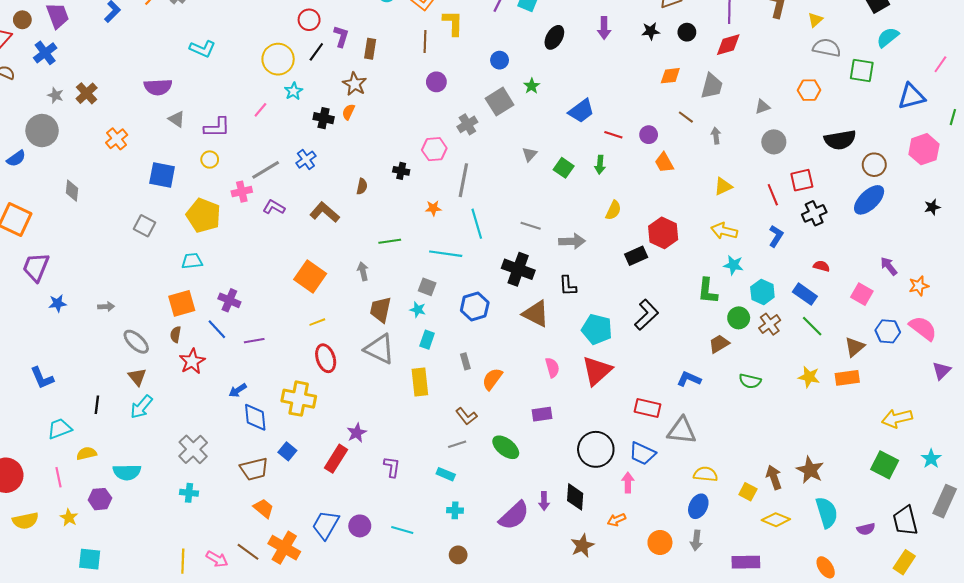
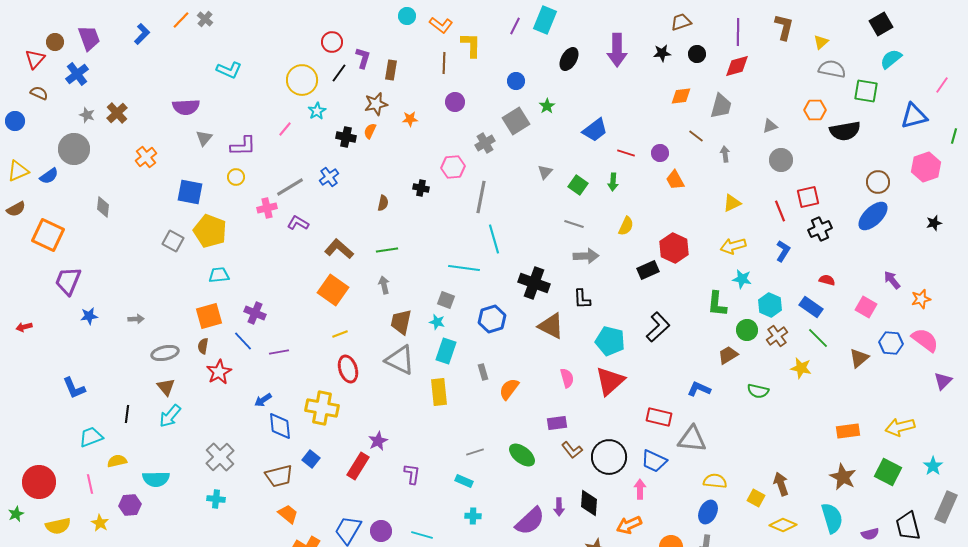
purple arrow: (604, 28) -> (617, 50), size x1.5
brown star: (355, 84) -> (376, 104), turned 30
gray triangle: (177, 119) -> (204, 138), turned 36
black semicircle: (840, 140) -> (845, 131), moved
orange star: (433, 208) -> (410, 119), moved
brown L-shape: (325, 212) -> (339, 249), moved
yellow pentagon: (203, 215) -> (210, 231), moved
gray line: (531, 226) -> (574, 224), moved
yellow arrow: (724, 231) -> (733, 246), turned -30
green line: (390, 241) -> (387, 250), moved
cyan rectangle: (427, 340) -> (446, 351), size x1.4
gray ellipse: (136, 342) -> (165, 353), turned -56
yellow star: (809, 377) -> (801, 368), moved
orange rectangle: (847, 378) -> (848, 431), moved
brown L-shape: (466, 416) -> (572, 450), moved
brown star: (810, 470) -> (843, 477), moved
orange arrow: (617, 520) -> (629, 525), size x1.4

